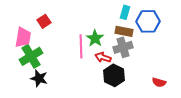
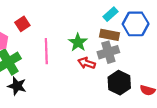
cyan rectangle: (125, 12) -> (111, 14), turned 32
pink line: (81, 46) -> (46, 51), moved
black hexagon: (114, 75) -> (119, 83), moved

